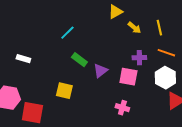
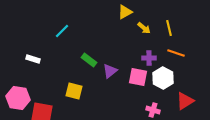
cyan line: (67, 33) -> (62, 31), moved
white hexagon: (165, 78) -> (163, 78), moved
pink cross: (122, 108) -> (153, 110), moved

